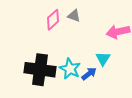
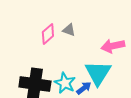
cyan triangle: (103, 59) -> (98, 73), size x1.8

